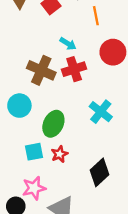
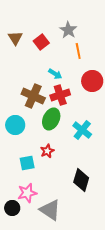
green ellipse: (53, 124) -> (51, 119), moved
red star: (59, 154) -> (47, 151), moved
black diamond: (100, 172) -> (81, 180), turned -30

